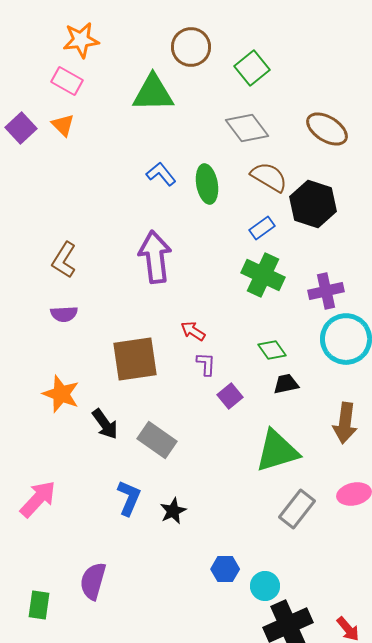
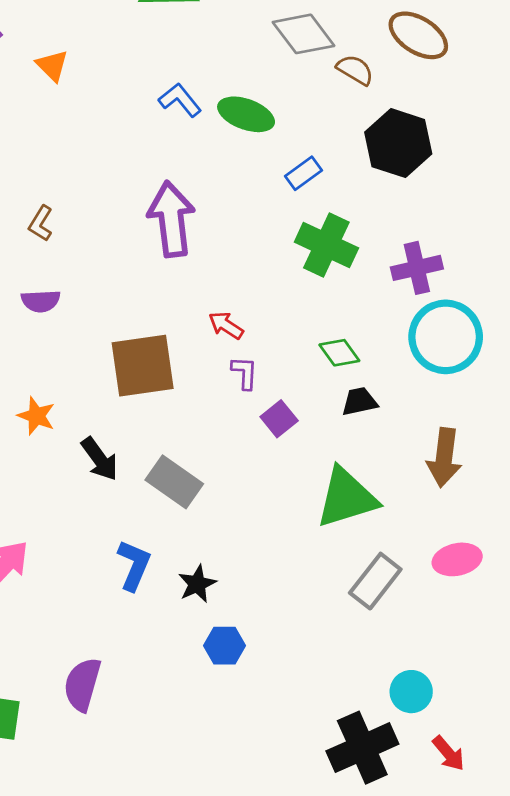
orange triangle: (63, 125) -> (52, 66), moved
brown semicircle: (269, 177) -> (355, 70), moved, size x0.7
green ellipse: (207, 184) -> (246, 114), turned -60
blue rectangle: (262, 228) -> (303, 173), moved
brown L-shape: (64, 260) -> (41, 223), size x0.7
orange star: (61, 394) -> (36, 416), size x0.7
blue hexagon: (225, 569) -> (224, 646), moved
cyan circle: (265, 586) -> (411, 692), moved

